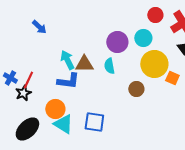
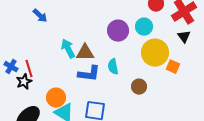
cyan semicircle: (109, 66) -> (113, 67), moved
red line: (28, 80) -> (29, 69), turned -42
blue L-shape: (68, 81) -> (89, 74), moved
brown circle: (136, 89) -> (139, 87), moved

